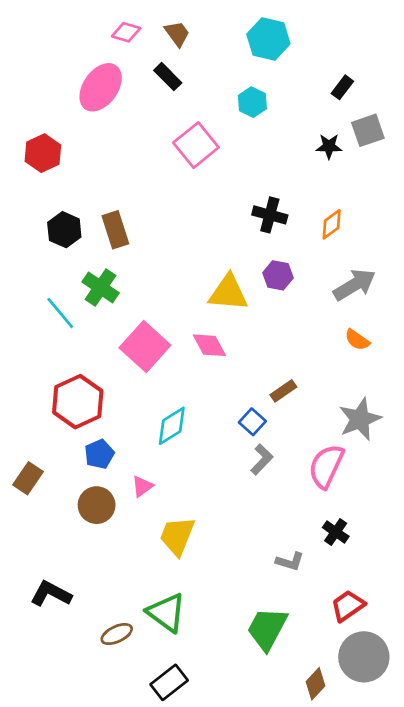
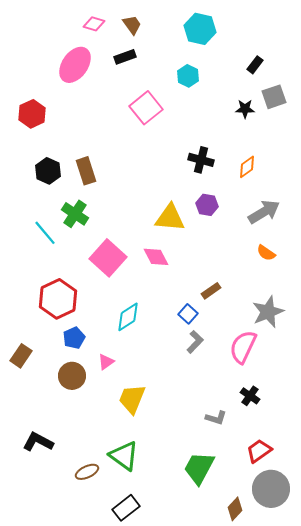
black rectangle: (168, 77) -> (125, 57), turned -65

